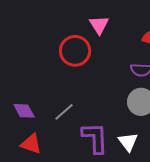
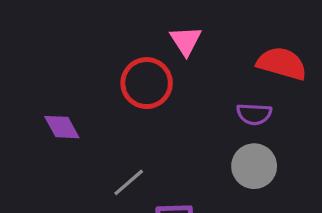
purple diamond: (24, 111) -> (62, 127), moved

